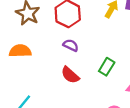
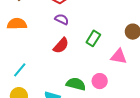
red semicircle: (70, 75) -> (61, 46), turned -90

